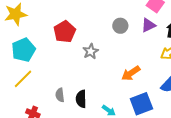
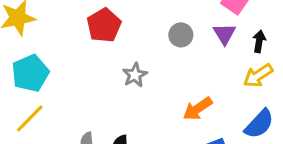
purple triangle: (148, 25) -> (224, 34), turned -35
red pentagon: (65, 32) -> (104, 25), moved

